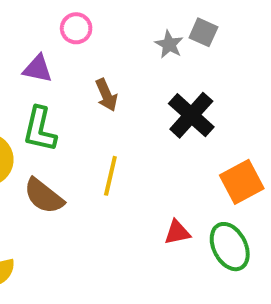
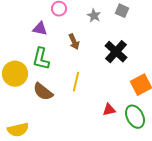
gray star: (169, 44) -> (94, 16), moved

